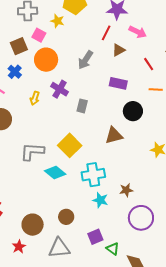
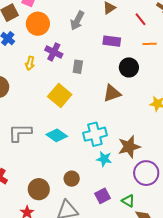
yellow square: (70, 145) -> (60, 95), moved
gray L-shape: (32, 152) -> (20, 133), moved
brown star: (126, 190) -> (129, 147), size x1.6
green triangle: (113, 249) -> (128, 201), moved

